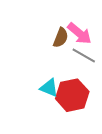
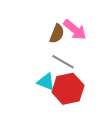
gray line: (84, 55) -> (63, 62), moved

